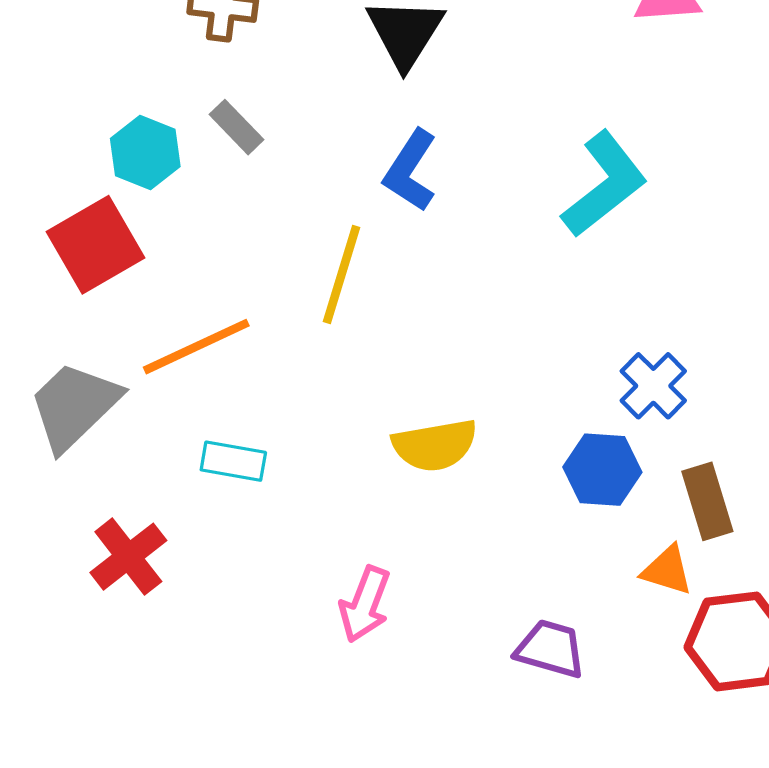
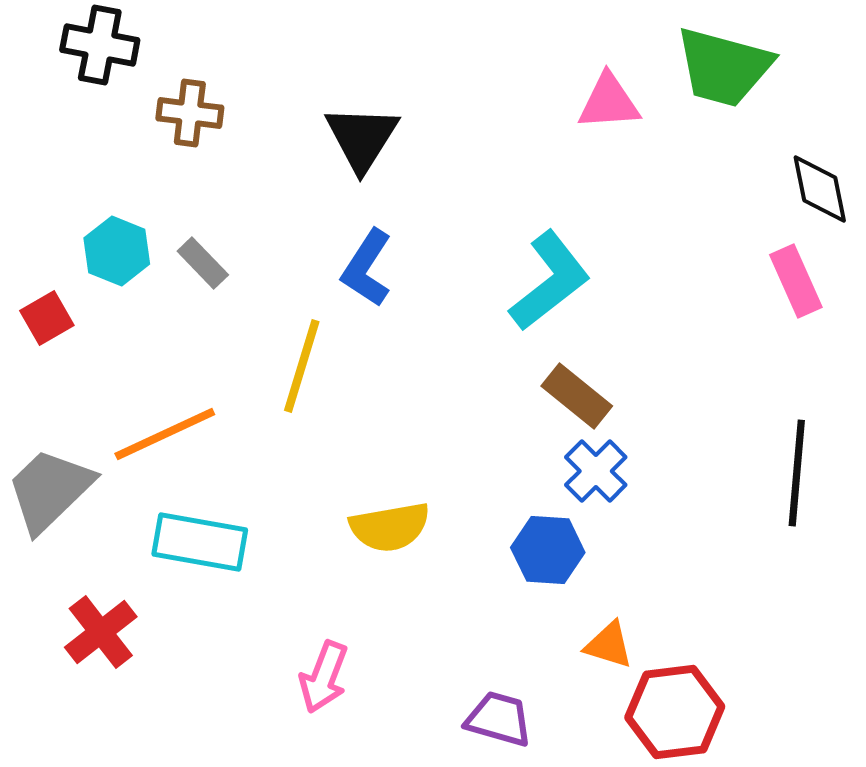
gray rectangle: (236, 127) -> (203, 263), moved
red square: (95, 245) -> (47, 318), moved, size x0.6
cyan rectangle: (233, 461) -> (200, 542), size x1.5
brown rectangle: (707, 501) -> (577, 396), moved, turned -34

